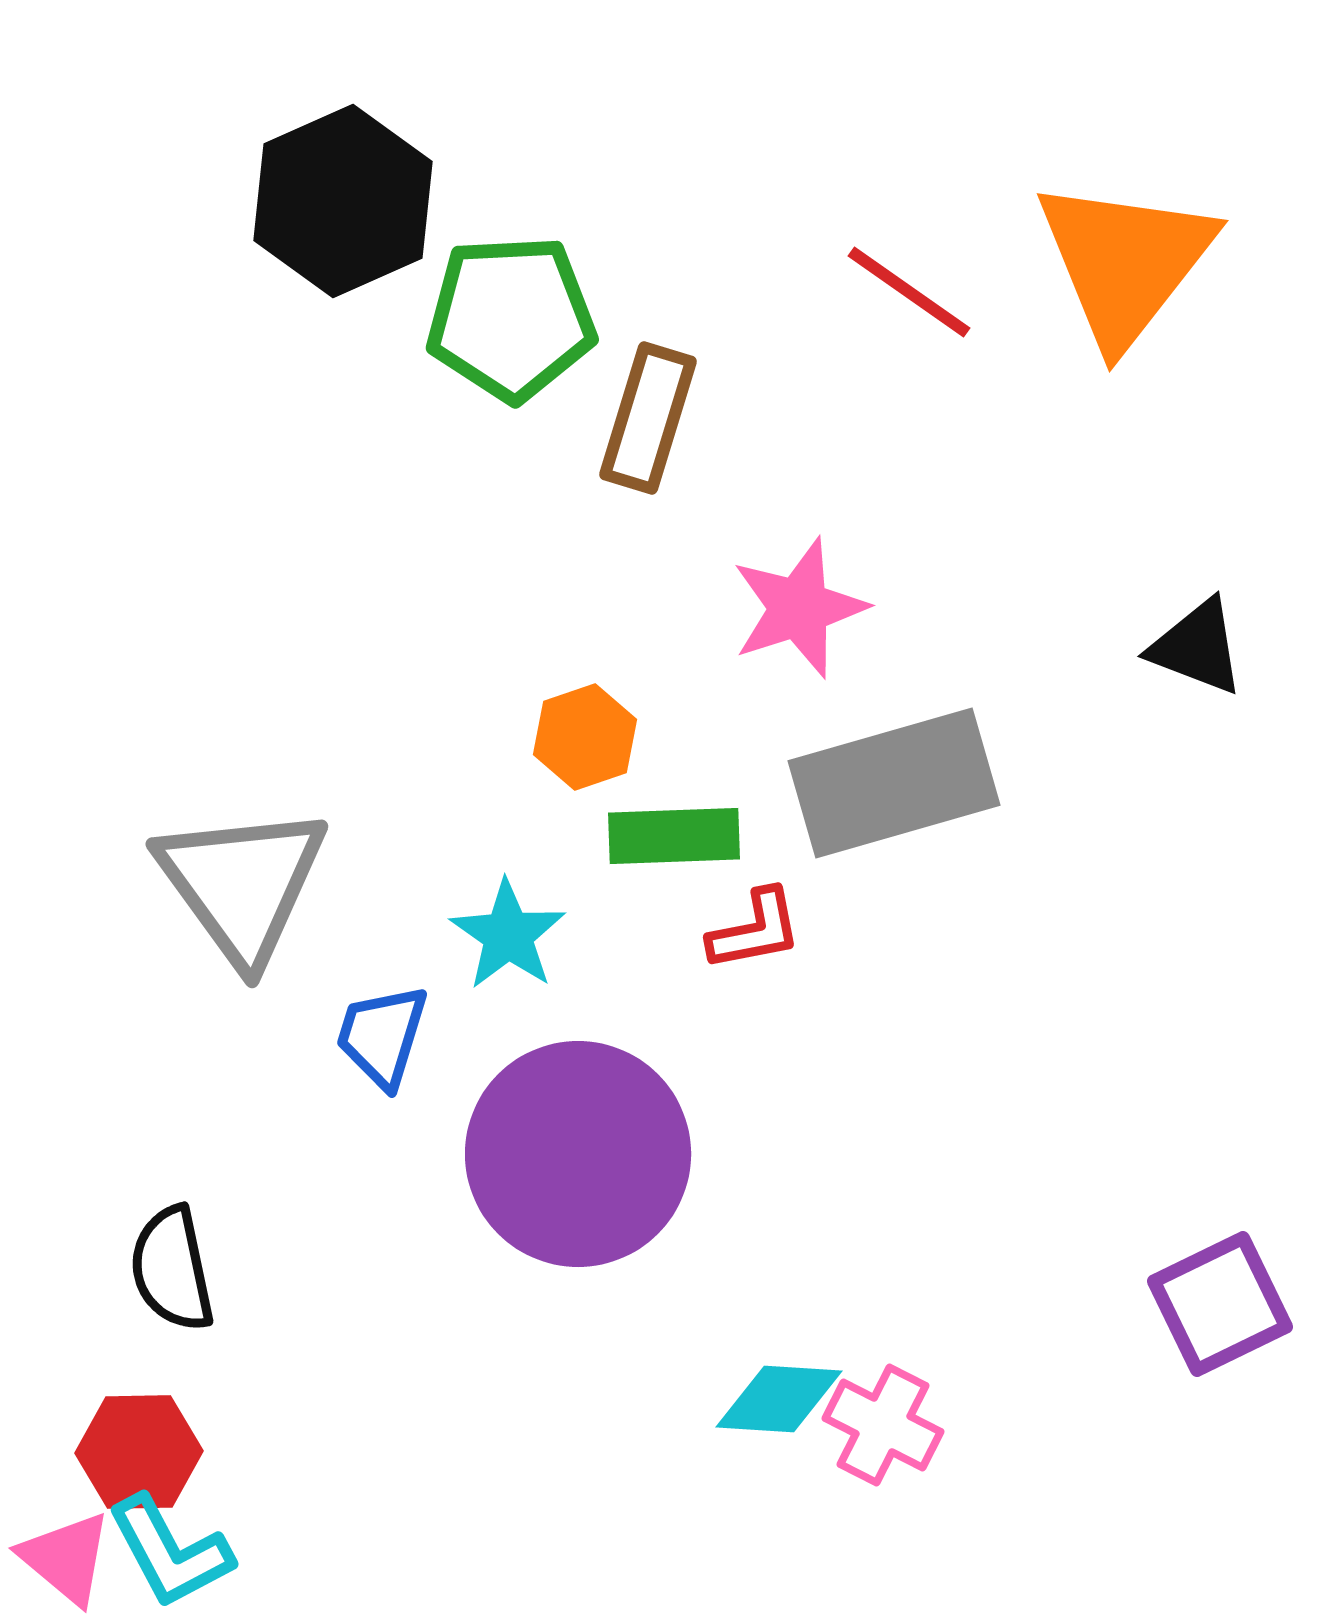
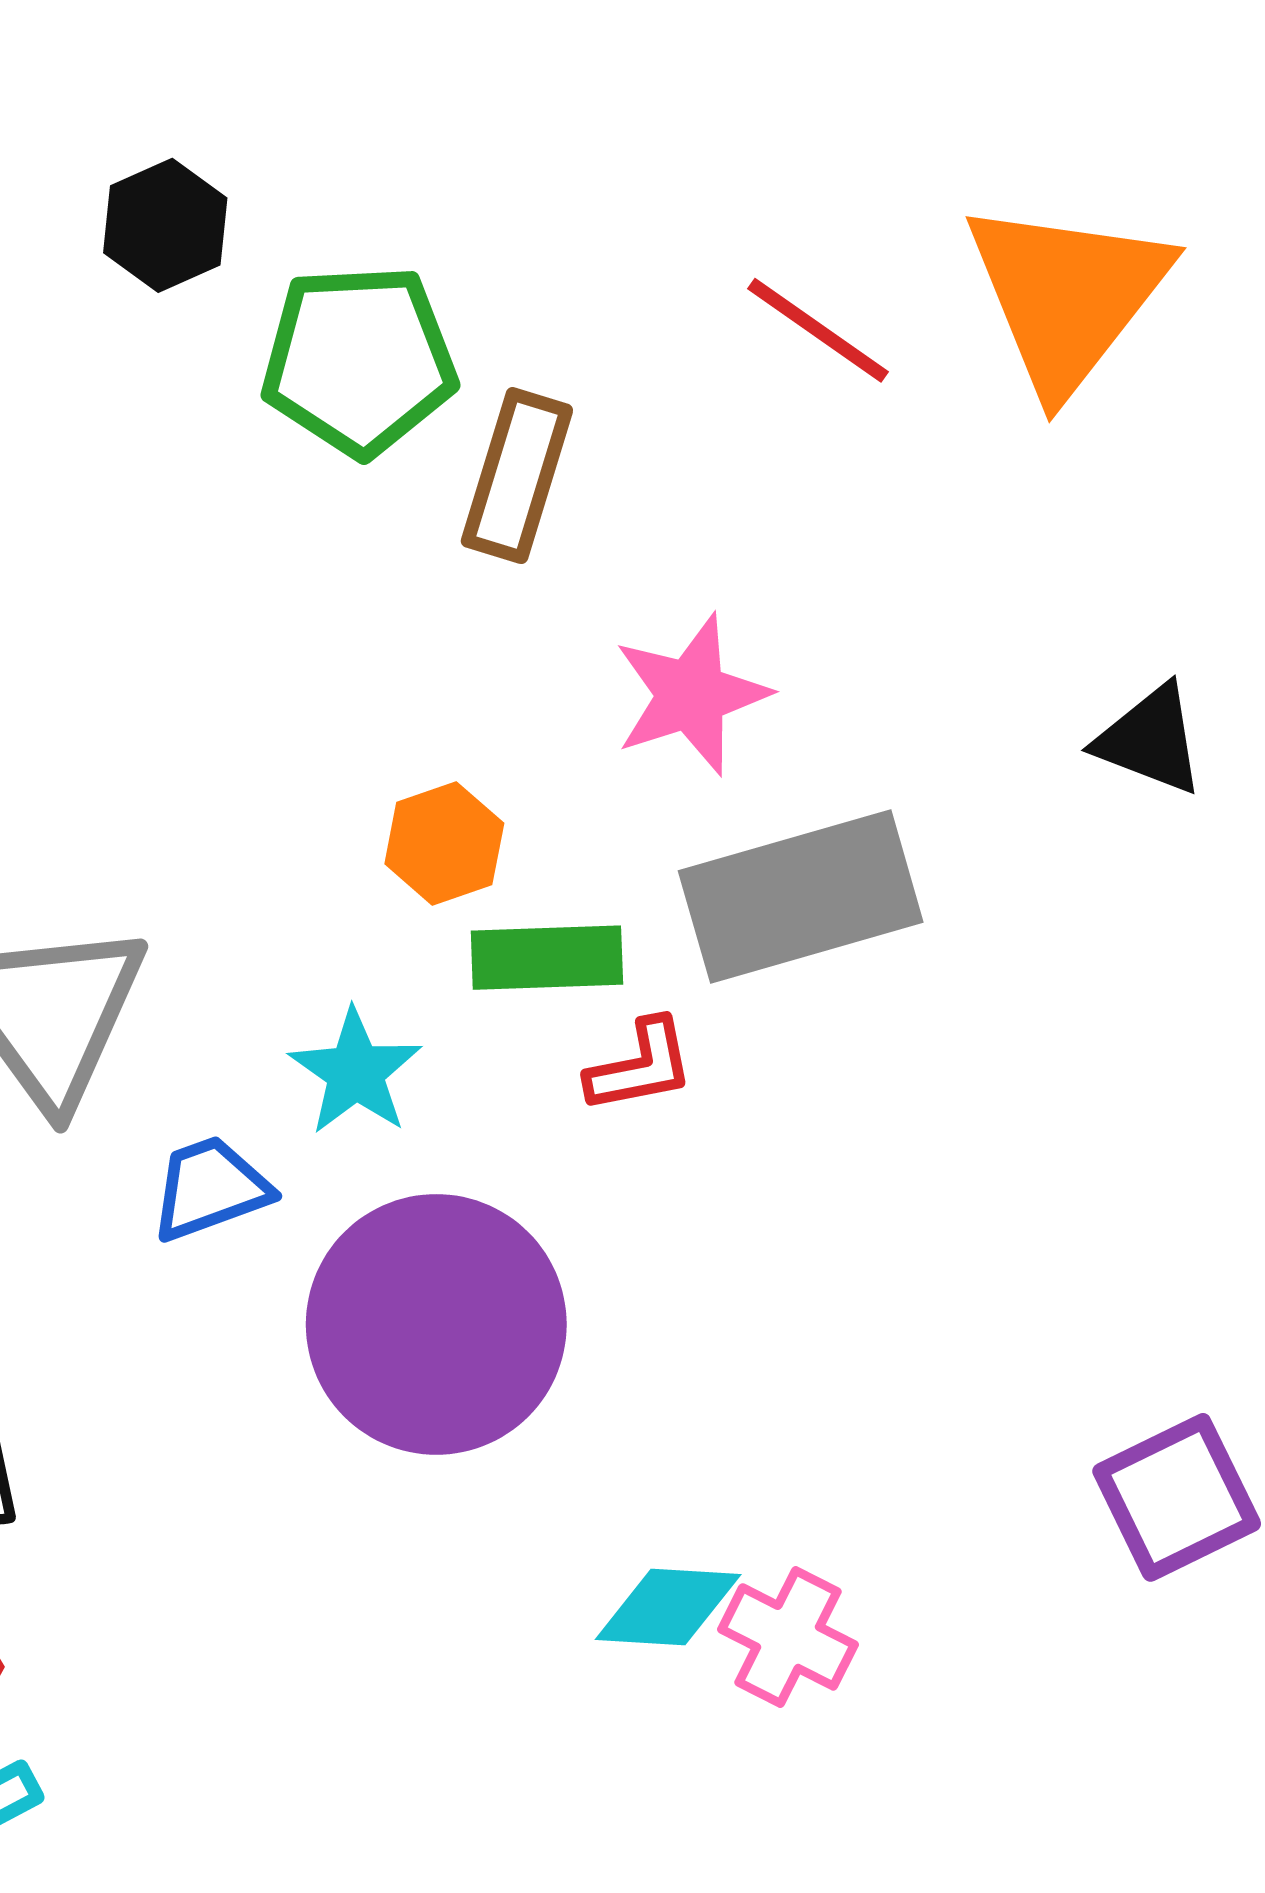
black hexagon: (343, 201) -> (165, 225), size x0.6
blue trapezoid: (382, 1036) -> (210, 1188), turned 53

